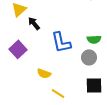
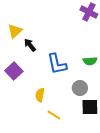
gray circle: (89, 57) -> (80, 88), moved
yellow semicircle: (44, 73) -> (40, 95), turned 80

